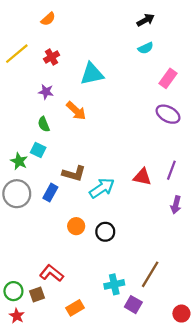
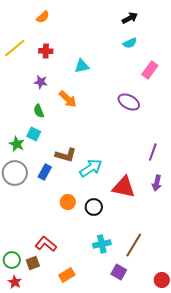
red cross: (52, 57) -> (46, 51), turned 32
cyan triangle: (92, 74) -> (82, 66), size x0.7
purple ellipse: (168, 114) -> (129, 102), moved
red triangle: (142, 177) -> (124, 187), moved, size x1.4
cyan cross: (114, 284) -> (102, 244), moved

